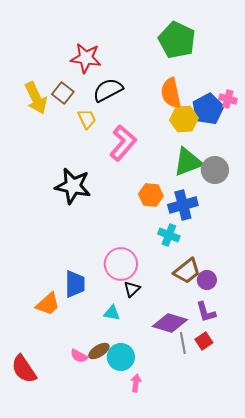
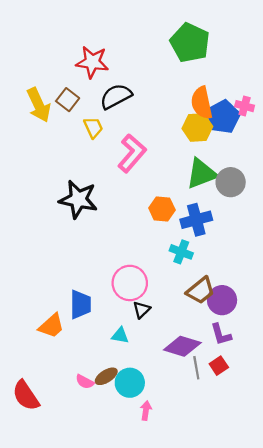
orange semicircle: (171, 93) -> (202, 103), moved
purple circle: (207, 280) -> (222, 300), size x1.4

